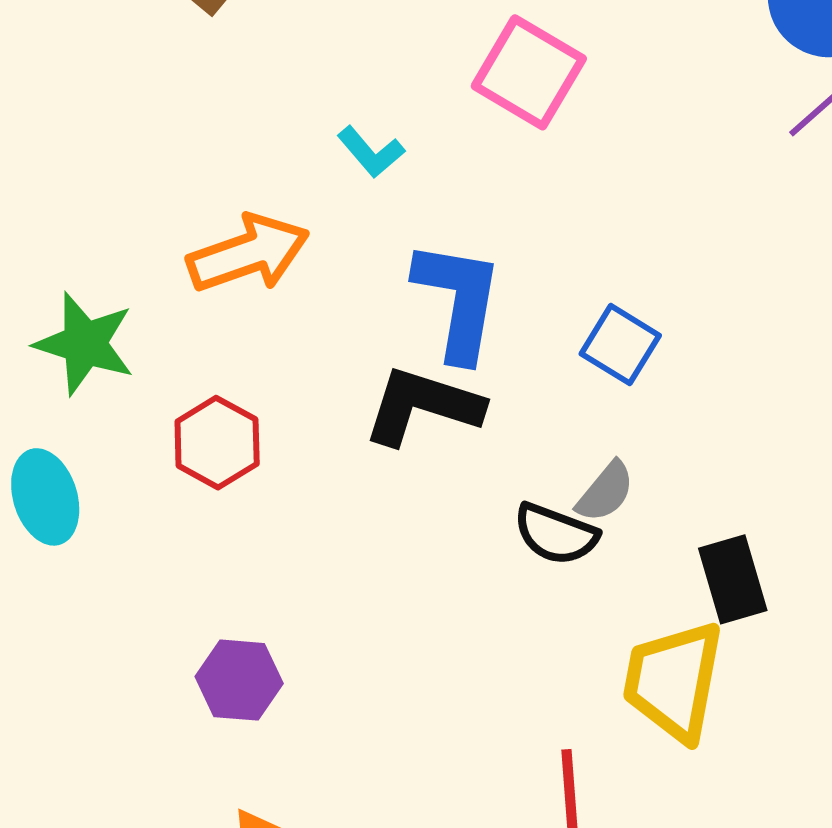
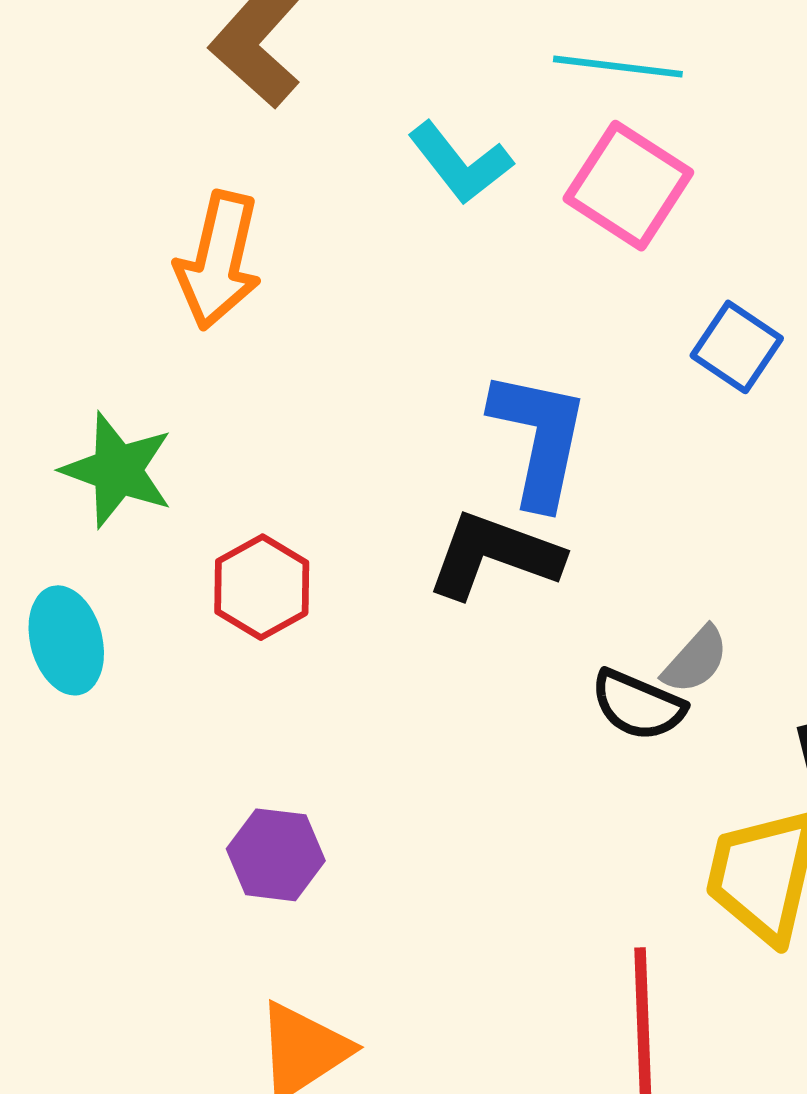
cyan L-shape: (371, 152) -> (460, 163), moved, size x1.4
orange arrow: (248, 253) -> (219, 260), moved, turned 120
blue square: (620, 345) -> (737, 347), moved

